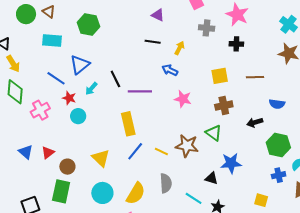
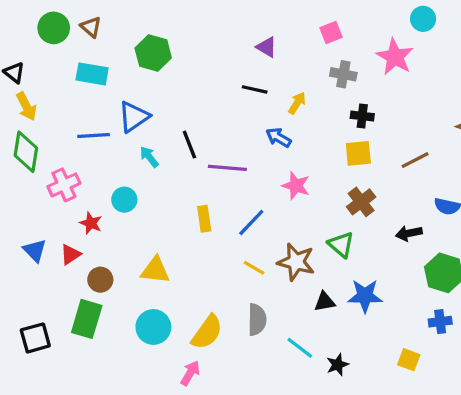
black cross: (236, 44) -> (362, 116), moved
brown line: (255, 77) -> (415, 160), turned -30
blue line: (56, 78) -> (94, 136), turned -42
cyan arrow: (91, 89) -> (149, 157), turned 96
red star: (69, 98) -> (91, 223), moved
brown cross: (224, 106) -> (361, 202), turned -30
yellow rectangle: (128, 124) -> (204, 219), size x0.7
blue line: (135, 151) -> (251, 222), moved
yellow triangle: (101, 158) -> (155, 270), turned -42
black triangle: (212, 178) -> (325, 302), moved, turned -32

